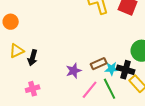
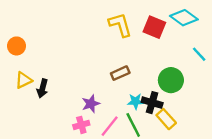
brown rectangle: (99, 64) -> (120, 73), moved
pink cross: (33, 89) -> (81, 125), moved

